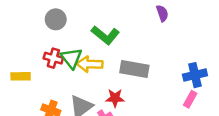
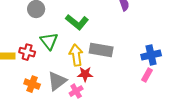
red cross: (53, 58) -> (27, 52), moved
yellow arrow: (90, 64) -> (76, 55), moved, turned 80

